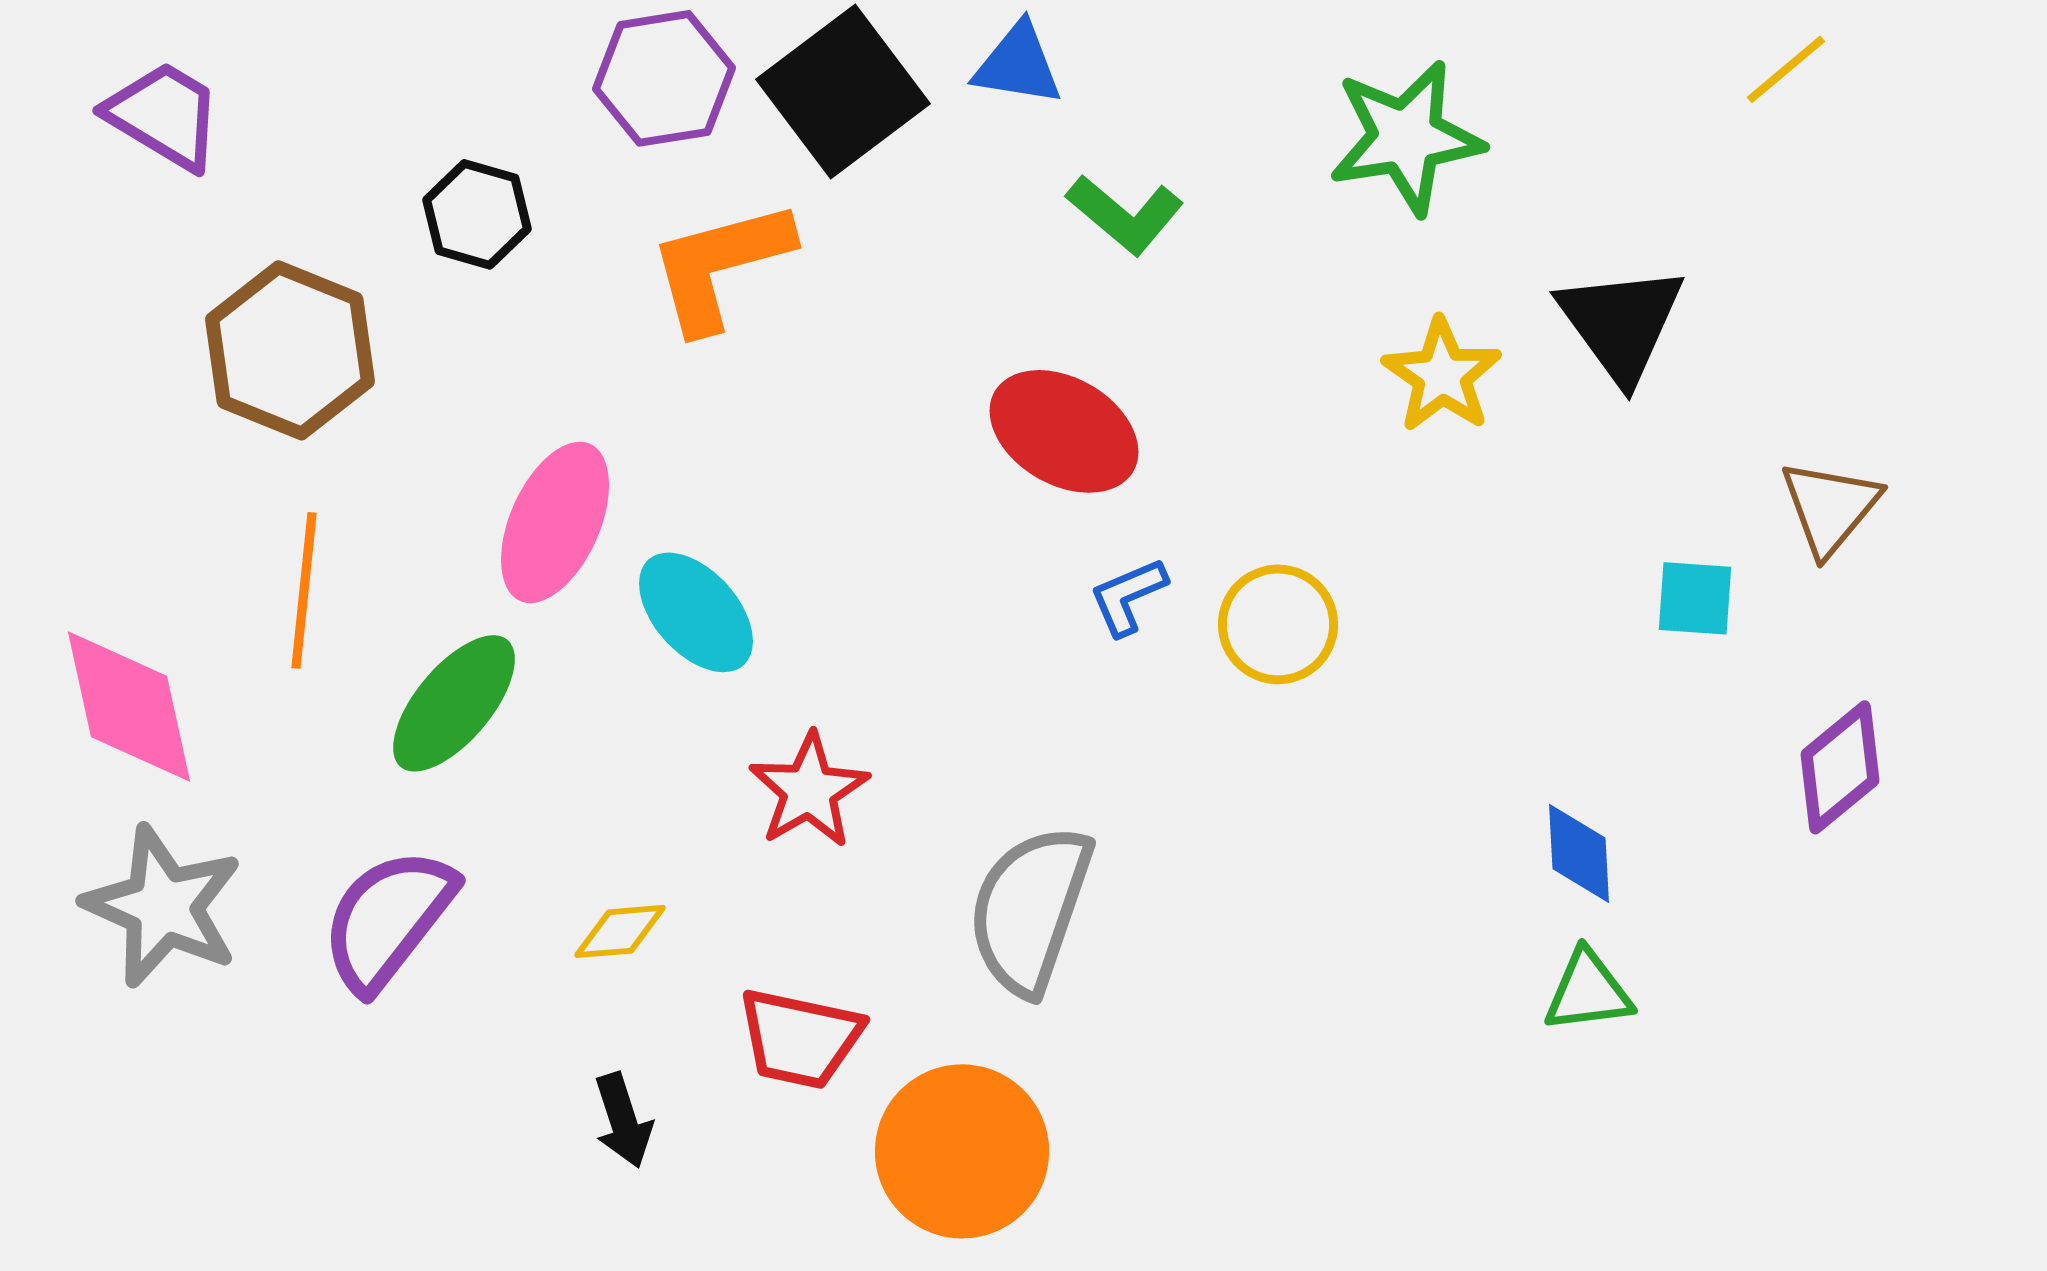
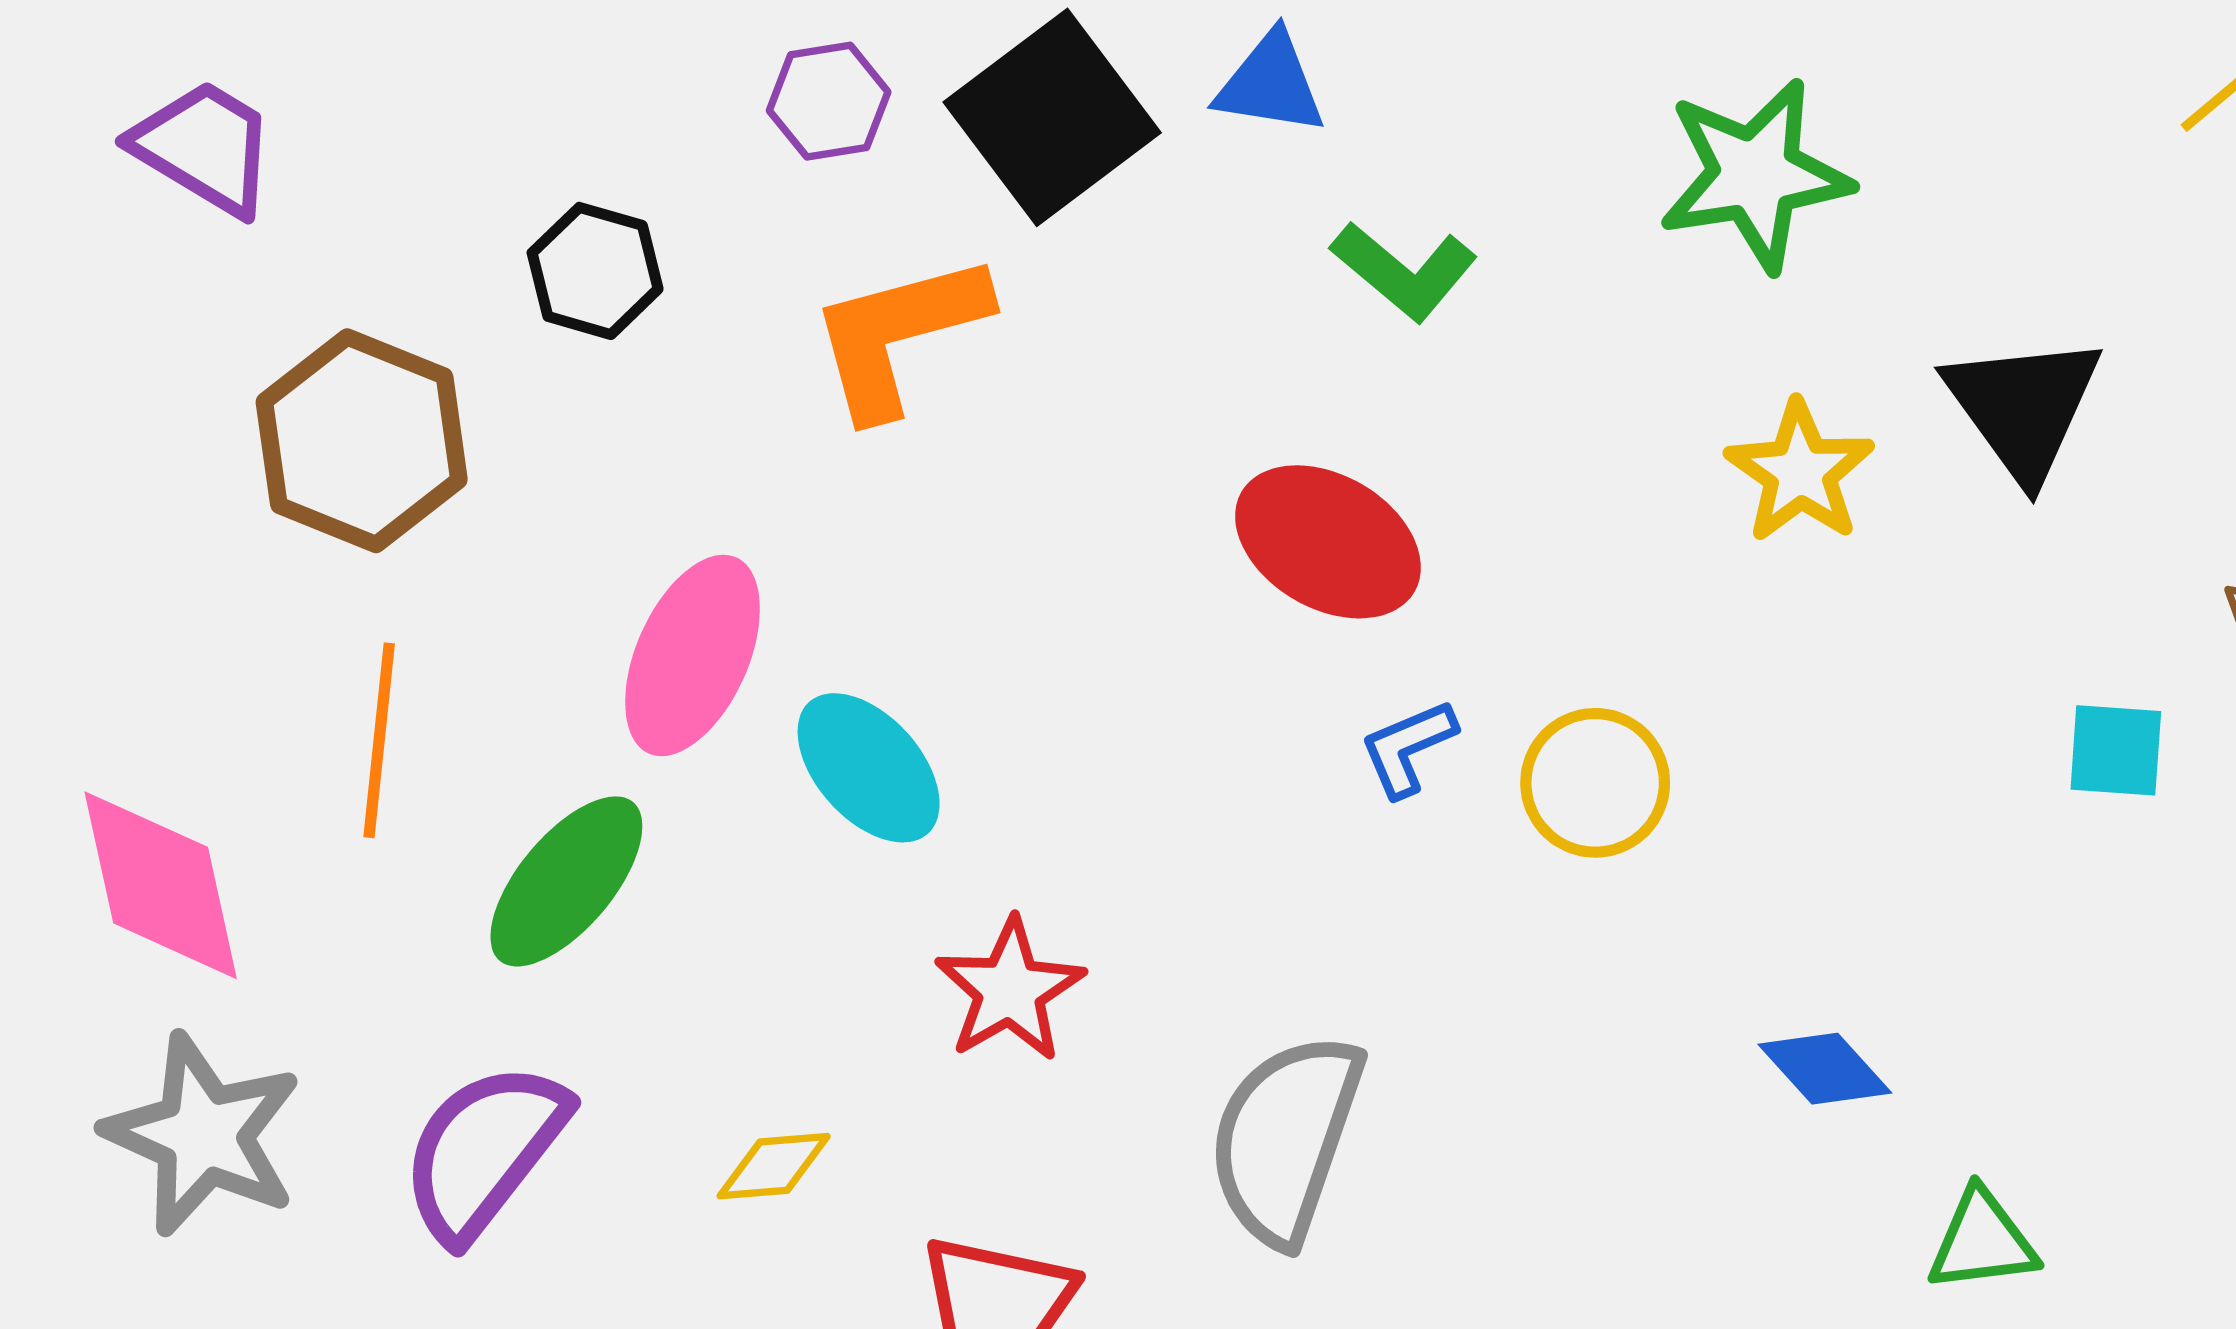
purple hexagon: (664, 78) -> (829, 101), size x0.7
blue diamond: (1579, 853) -> (1825, 1069), moved, turned -39

